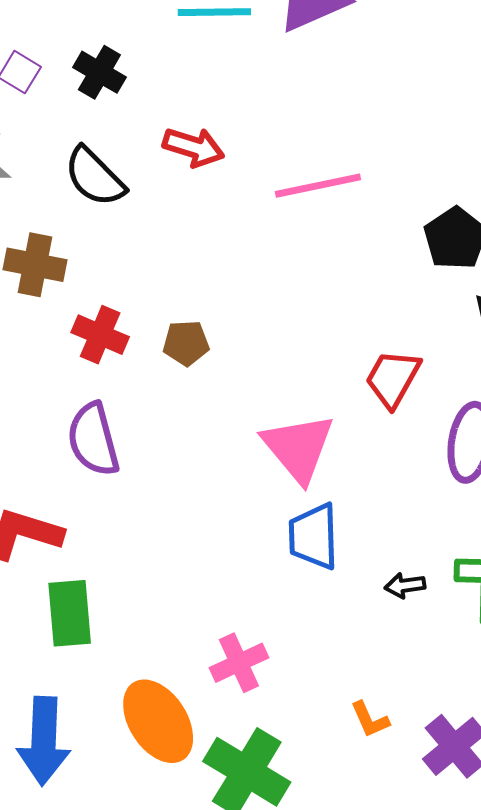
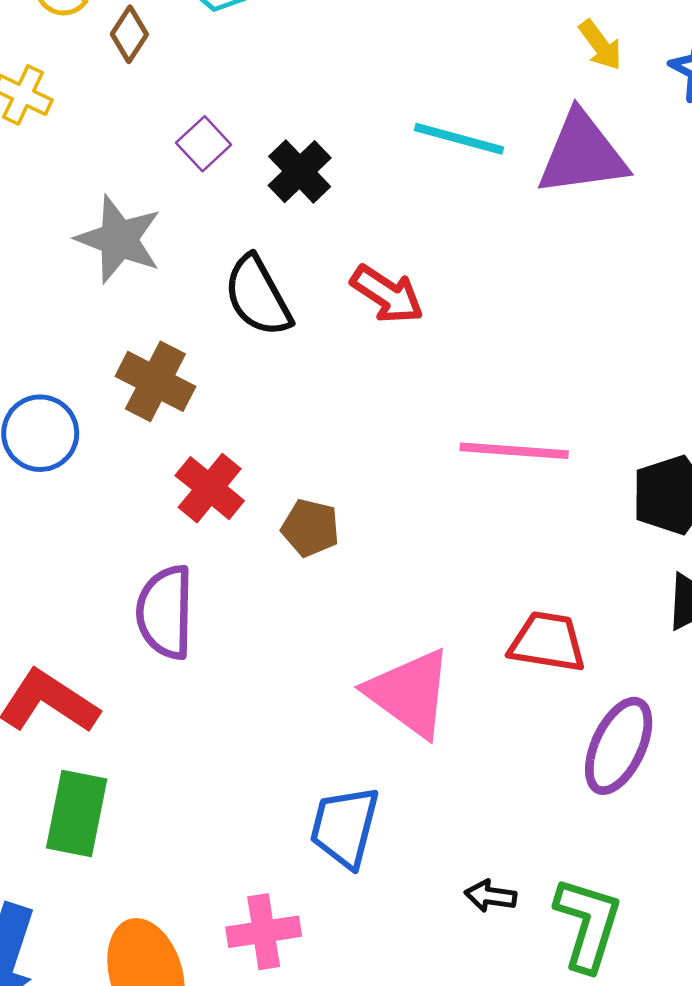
pink line: (318, 186) -> (514, 451), moved
red trapezoid: (393, 378) -> (547, 642), turned 54
pink triangle: (298, 448) -> (410, 693), turned -30
blue trapezoid: (313, 536) -> (345, 827), moved

